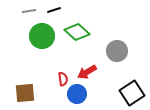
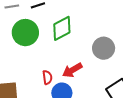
green diamond: (77, 32) -> (62, 28), turned -70

